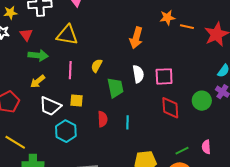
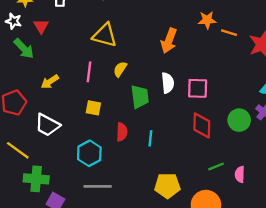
yellow triangle: (67, 35) -> (105, 35), moved
green arrow: (38, 55) -> (24, 49), moved, turned 36
white trapezoid: (50, 106) -> (47, 125), moved
cyan hexagon: (66, 131) -> (89, 153), moved
green line: (182, 151) -> (216, 166), moved

